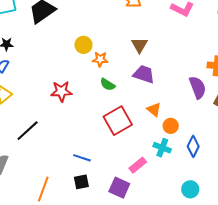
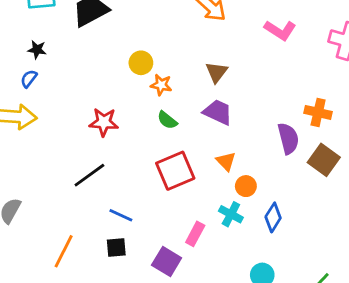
black line: (28, 131) -> (89, 175), moved
pink rectangle: (138, 165) -> (195, 234), turned -30

